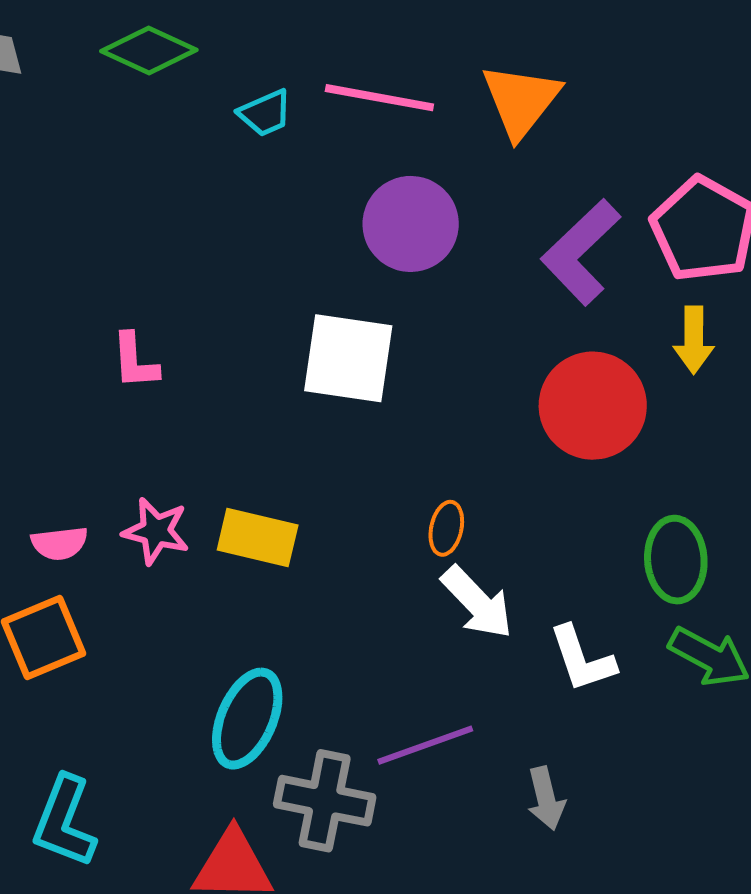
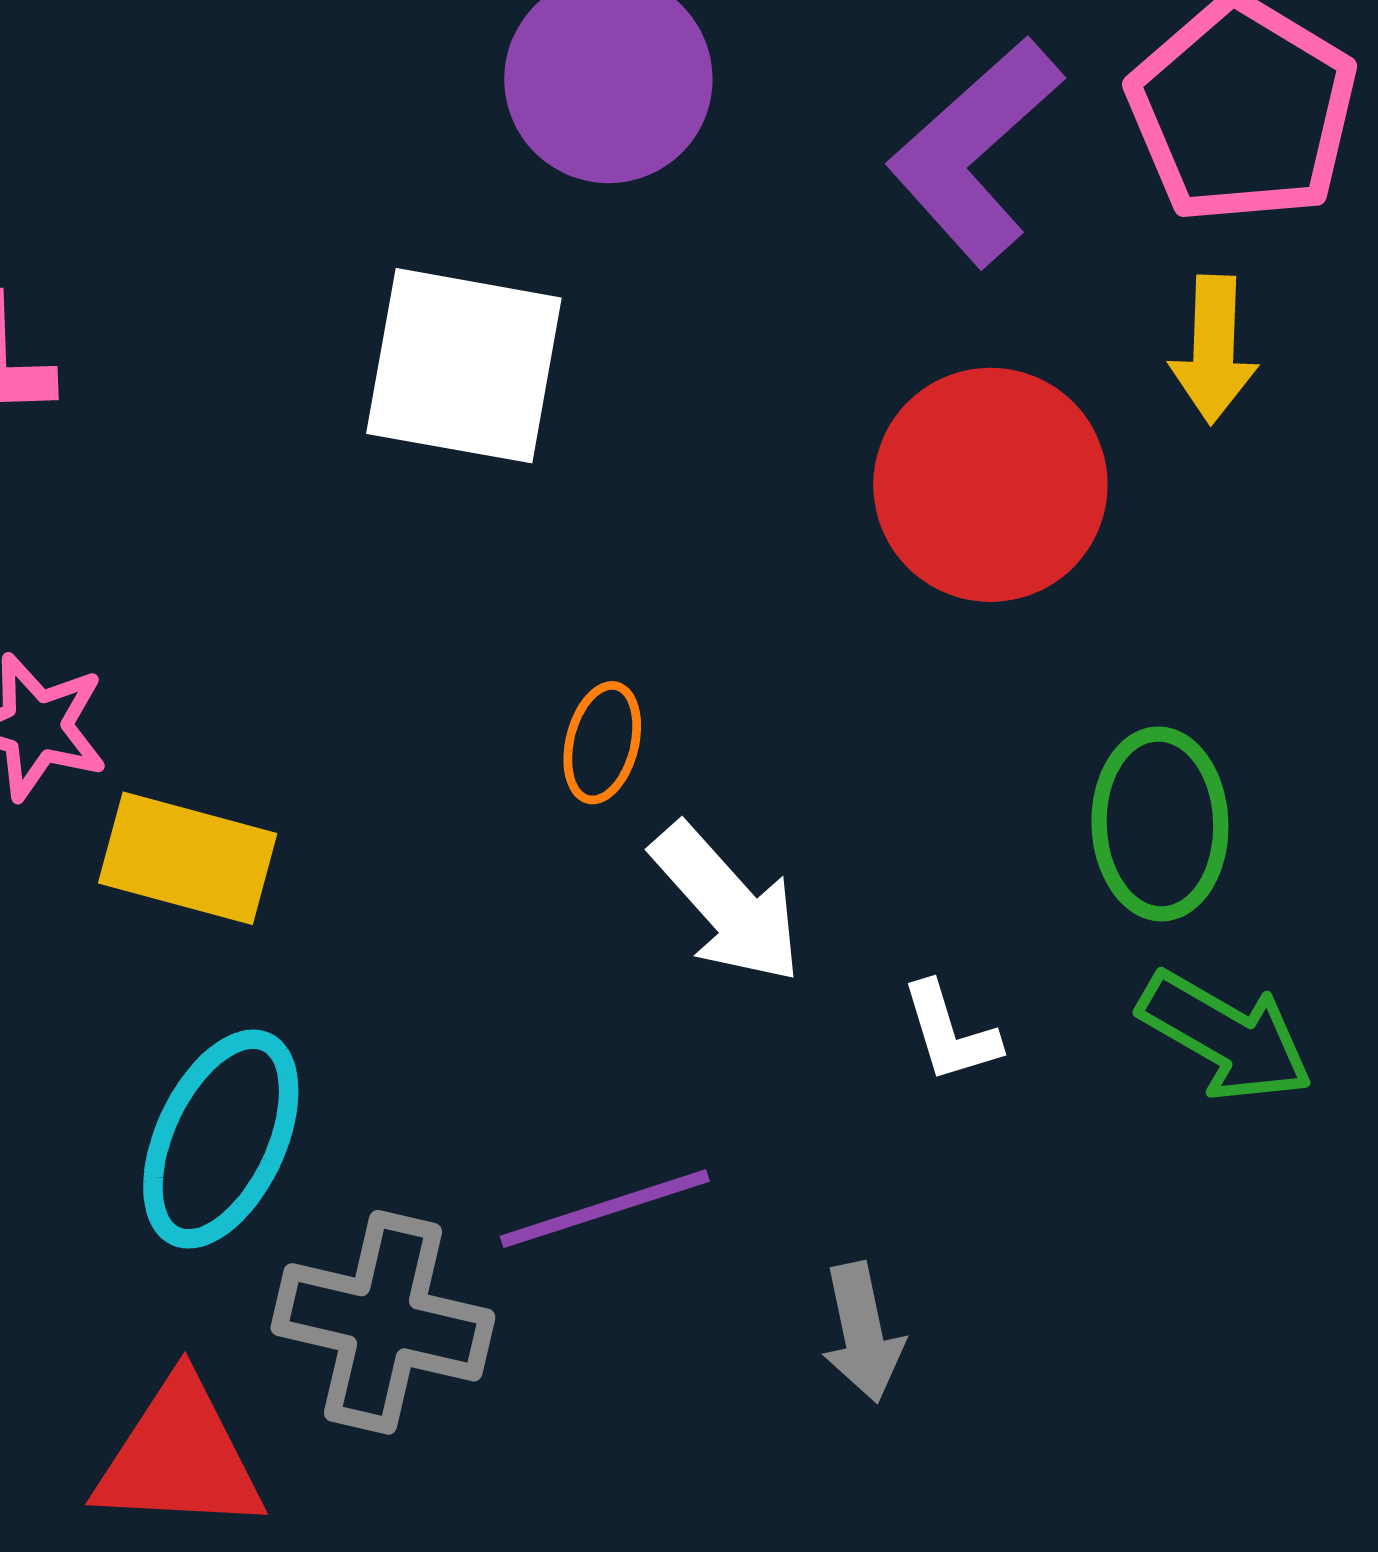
orange ellipse: (446, 528) -> (602, 743), moved
yellow rectangle: (258, 538) -> (188, 858), moved
white L-shape: (582, 659) -> (950, 1033), size x0.7

